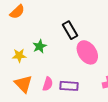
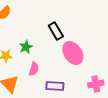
pink semicircle: (48, 84) -> (34, 69), moved

